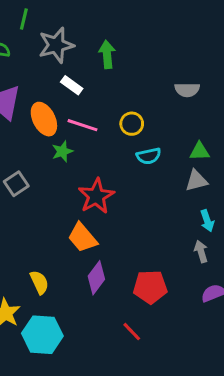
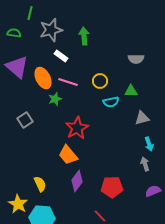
green triangle: (199, 151) -> (131, 91), moved

